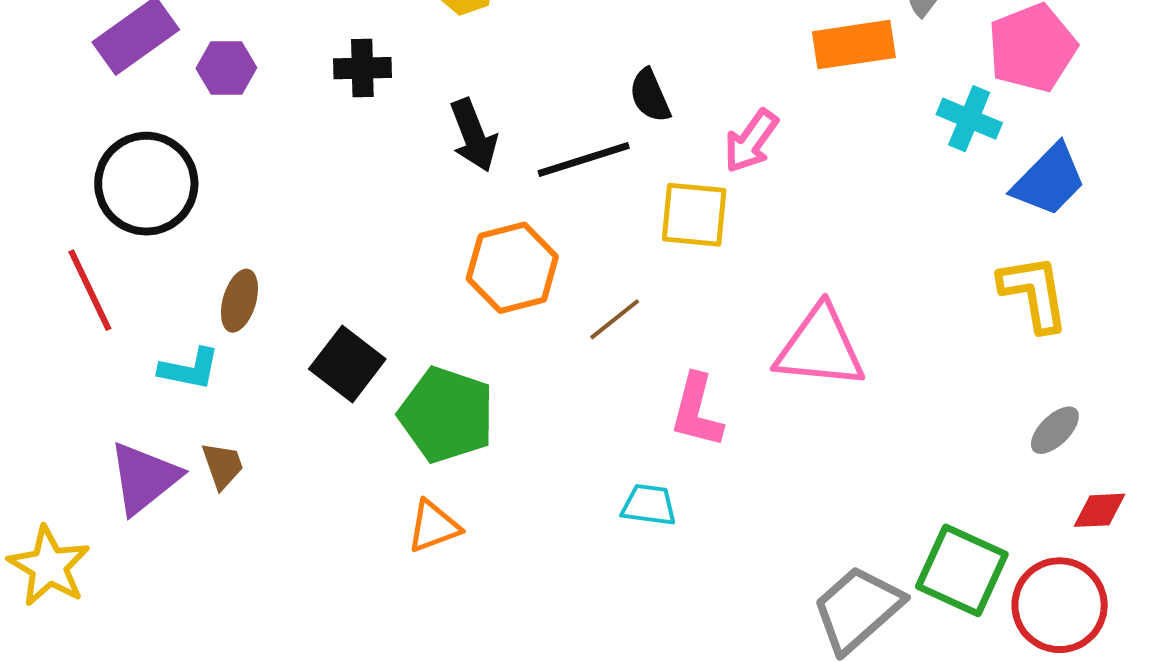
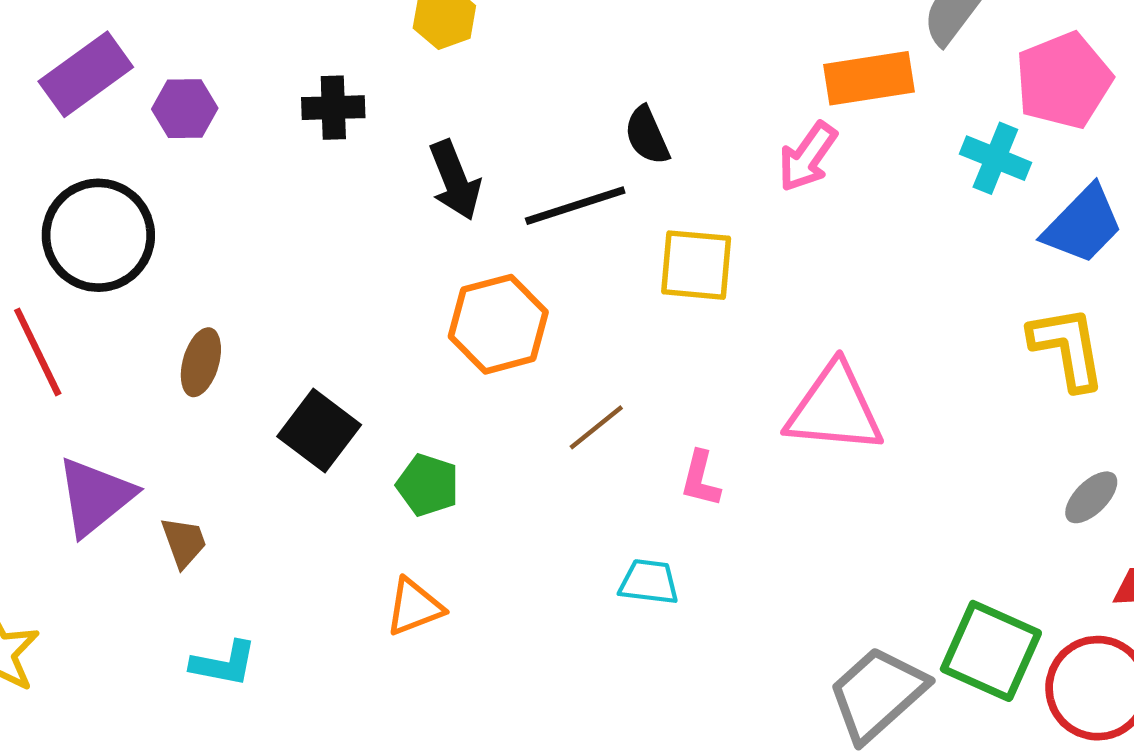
pink arrow: (751, 141) -> (808, 157), moved
brown line: (615, 319) -> (596, 427), moved
cyan L-shape: (189, 369) -> (224, 664), moved
pink L-shape: (697, 411) -> (700, 479), size x0.7
green pentagon: (447, 415) -> (428, 485), size x0.6
purple triangle: (144, 478) -> (95, 496), moved

